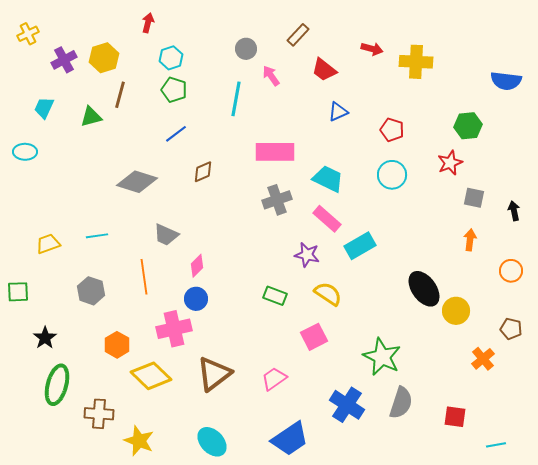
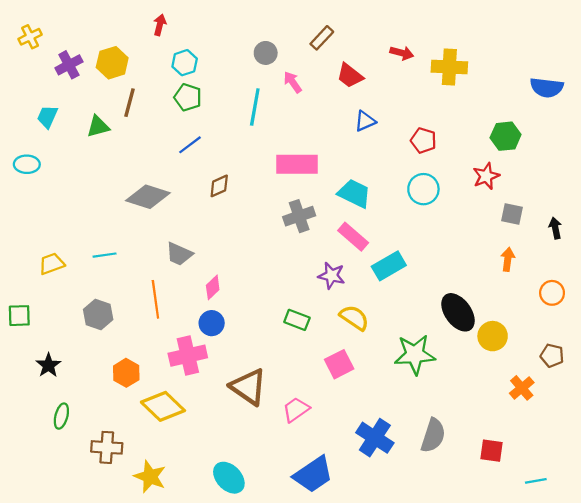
green star: (382, 357) -> (415, 354), moved, turned -30
brown triangle: (214, 374) -> (248, 387), moved, turned -48
green ellipse: (57, 385) -> (61, 416), size x0.6

